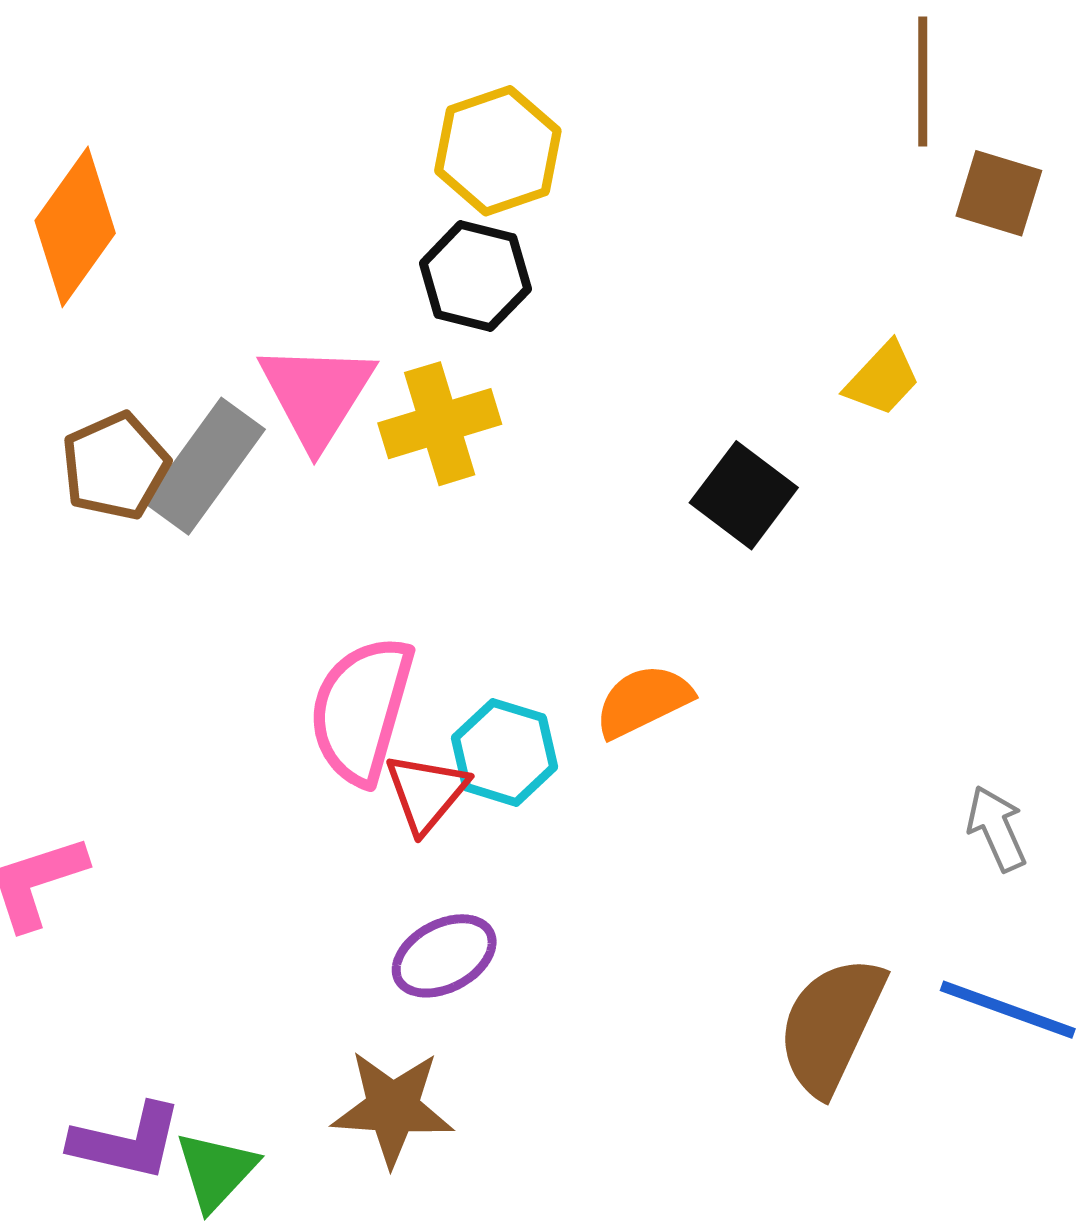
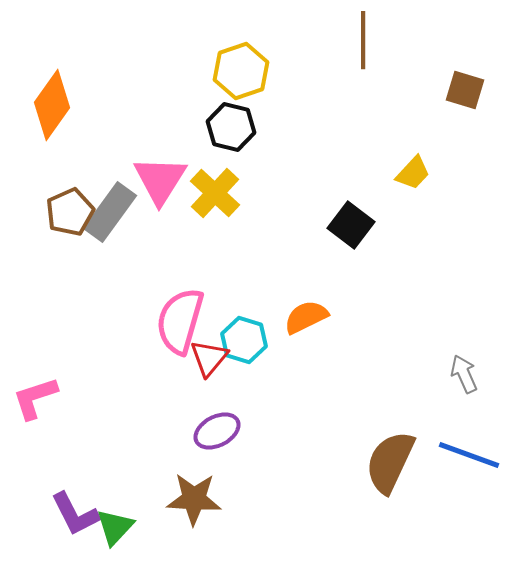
brown line: (923, 81) -> (363, 40), moved
yellow cross: (440, 424) -> (215, 193), turned -30
purple L-shape: (127, 1142) -> (75, 514), turned 50

